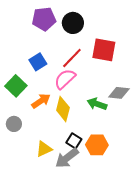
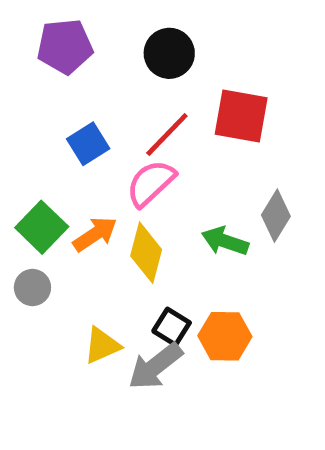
purple pentagon: (44, 19) -> (65, 46), moved
green square: (16, 86) -> (42, 227), moved
gray diamond: (119, 93) -> (276, 216), turned -65

